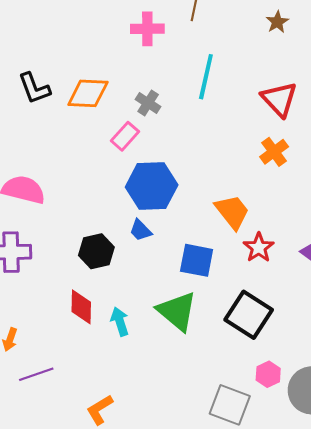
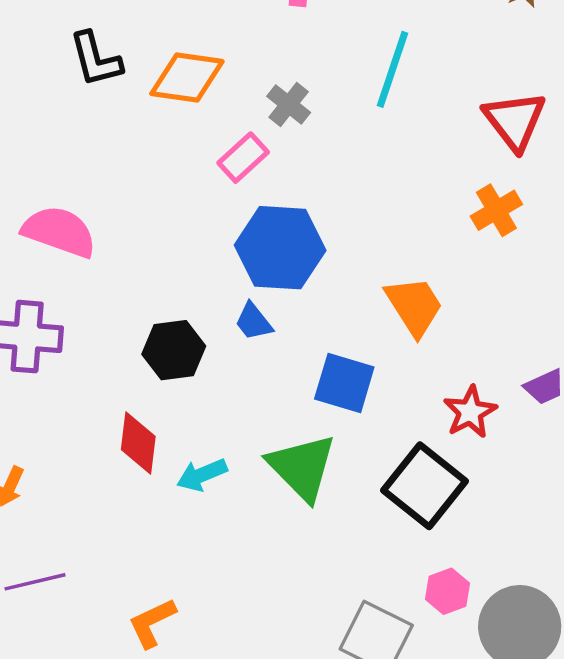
red star: (259, 248) -> (470, 412), moved
cyan arrow: (120, 321) -> (202, 475), turned -100
purple line: (36, 374) -> (35, 582), moved

